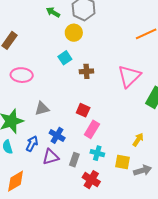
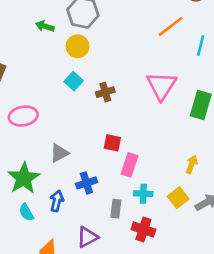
blue cross: (57, 135) -> (86, 183), turned -35
purple triangle: (51, 157) -> (87, 237), moved
yellow square: (122, 162) -> (178, 198), turned -35

